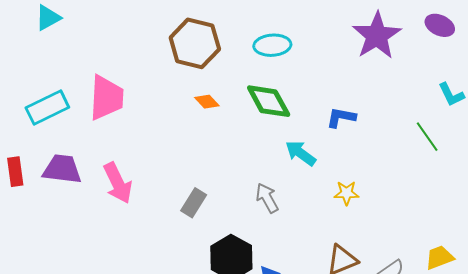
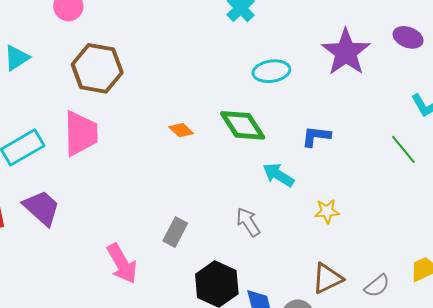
brown hexagon: (195, 43) -> (97, 68), moved
cyan ellipse: (272, 45) -> (271, 71), moved
purple trapezoid: (62, 169) -> (42, 208), turned 39
pink arrow: (118, 183) -> (122, 263), moved

